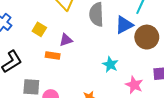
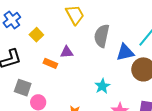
yellow square: (39, 29) -> (36, 35), moved

